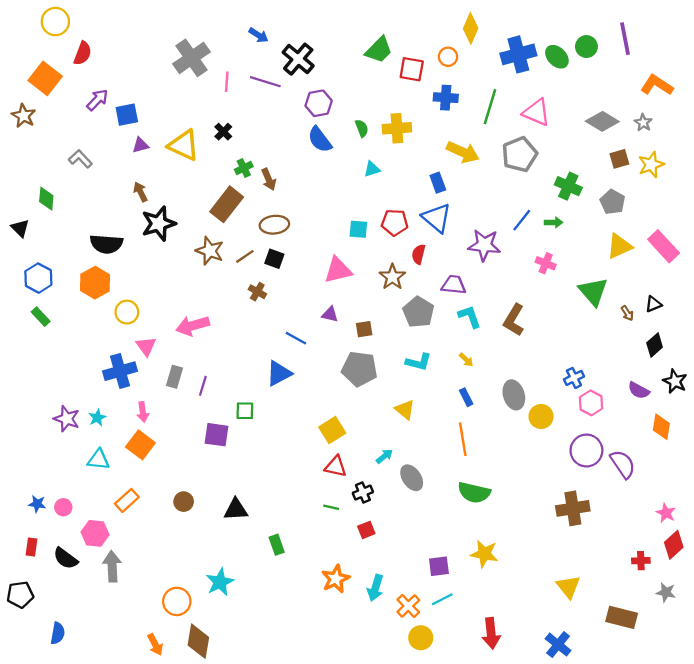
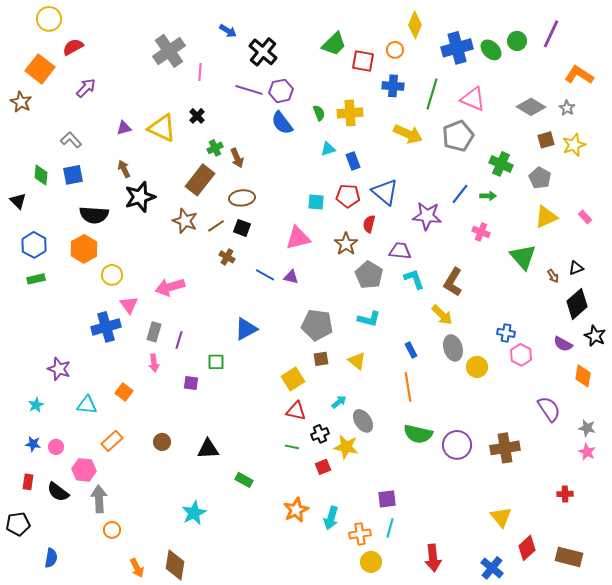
purple line: (625, 39) -> (551, 34), turned 36
red semicircle: (83, 53) -> (73, 47), turned -140
purple line: (265, 82) -> (249, 90), moved
blue square: (127, 115) -> (73, 175), moved
blue rectangle: (438, 183) -> (353, 161), moved
pink rectangle: (664, 246) -> (585, 217), size x0.5
green rectangle: (41, 317) -> (36, 279), turned -60
brown square: (364, 329) -> (321, 359), moved
blue line: (296, 338) -> (265, 275), moved
black diamond: (655, 345) -> (577, 304), size x1.4
yellow arrow: (466, 360) -> (442, 315), moved, size x1.6
blue cross: (574, 378) -> (506, 333), turned 36
pink arrow: (143, 412) -> (154, 363), moved
cyan star: (97, 418) -> (36, 405), moved
purple square: (216, 435) -> (191, 383), size x0.7
orange square: (140, 445) -> (124, 392), size x0.7
purple circle: (586, 451) -> (457, 445), moved
green rectangle: (277, 545) -> (244, 480), turned -42
red diamond: (674, 545) -> (527, 548), moved
yellow star: (484, 554) -> (346, 447), moved
gray star: (666, 592) -> (587, 428), moved
cyan line: (442, 599) -> (390, 528), turned -48
orange circle: (177, 601) -> (112, 530), moved, size x0.7
orange cross: (408, 606) -> (360, 534), turned 35
brown rectangle: (622, 617) -> (569, 557), moved

